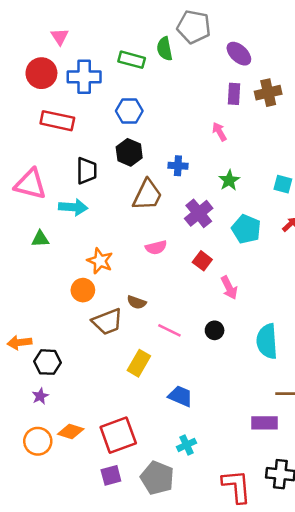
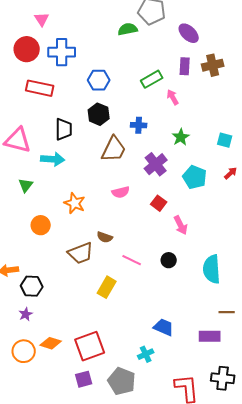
green semicircle: (165, 49) -> (128, 29), turned 90
green rectangle: (132, 60) -> (152, 79), moved, turned -45
green triangle: (40, 239) -> (26, 185), turned -49
orange circle: (83, 290) -> (41, 225), moved
blue trapezoid: (180, 396) -> (164, 327), moved

